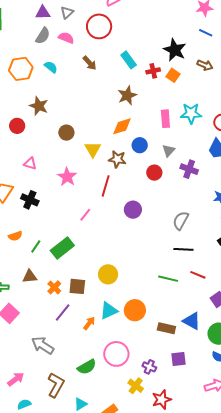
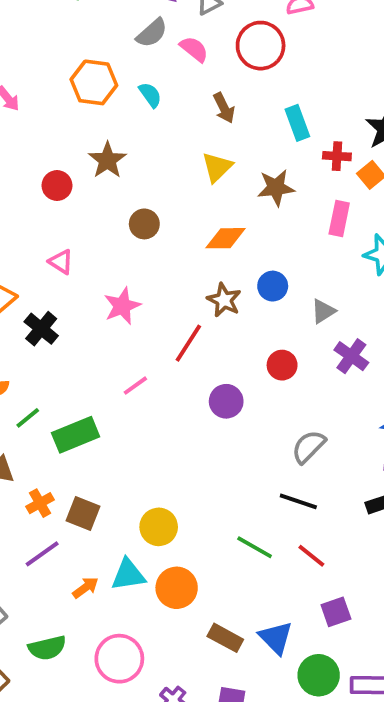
pink rectangle: (165, 119) -> (339, 218), moved
orange diamond: (122, 126) -> (226, 238), moved
yellow triangle: (93, 149) -> (217, 167), moved
red circle: (154, 173) -> (282, 365), moved
yellow circle: (108, 274) -> (159, 527), moved
green semicircle: (87, 367) -> (47, 648), moved

